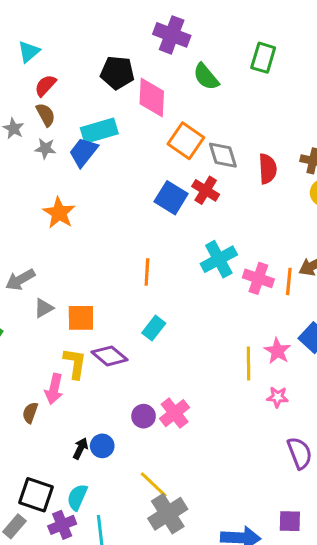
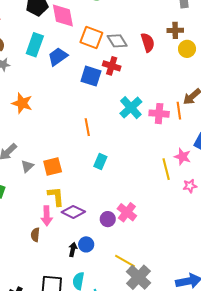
cyan rectangle: (99, 131) -> (35, 45), turned -40
blue trapezoid: (83, 152) -> (58, 57), moved, turned 30
purple diamond: (109, 356) -> (73, 212), moved

